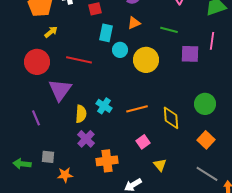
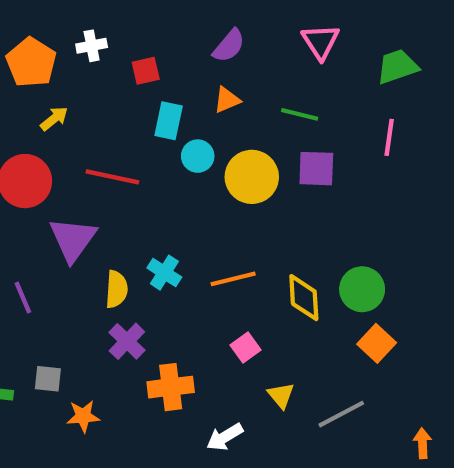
purple square: (190, 54) -> (316, 169), moved
green circle: (205, 104) -> (362, 289), moved
gray line: (207, 174) -> (341, 414), moved, turned -60

